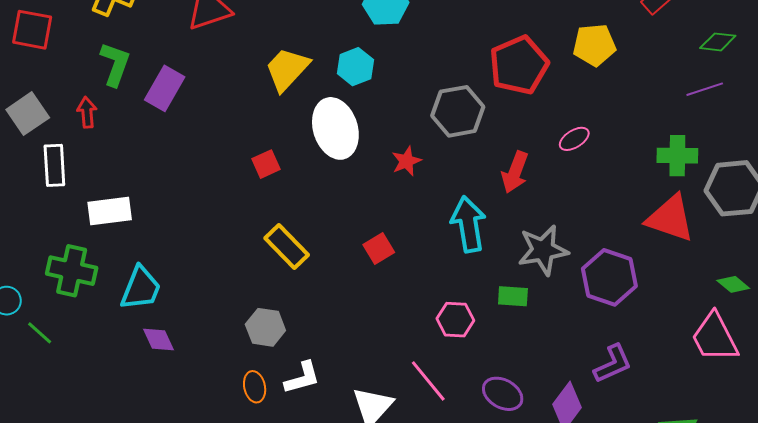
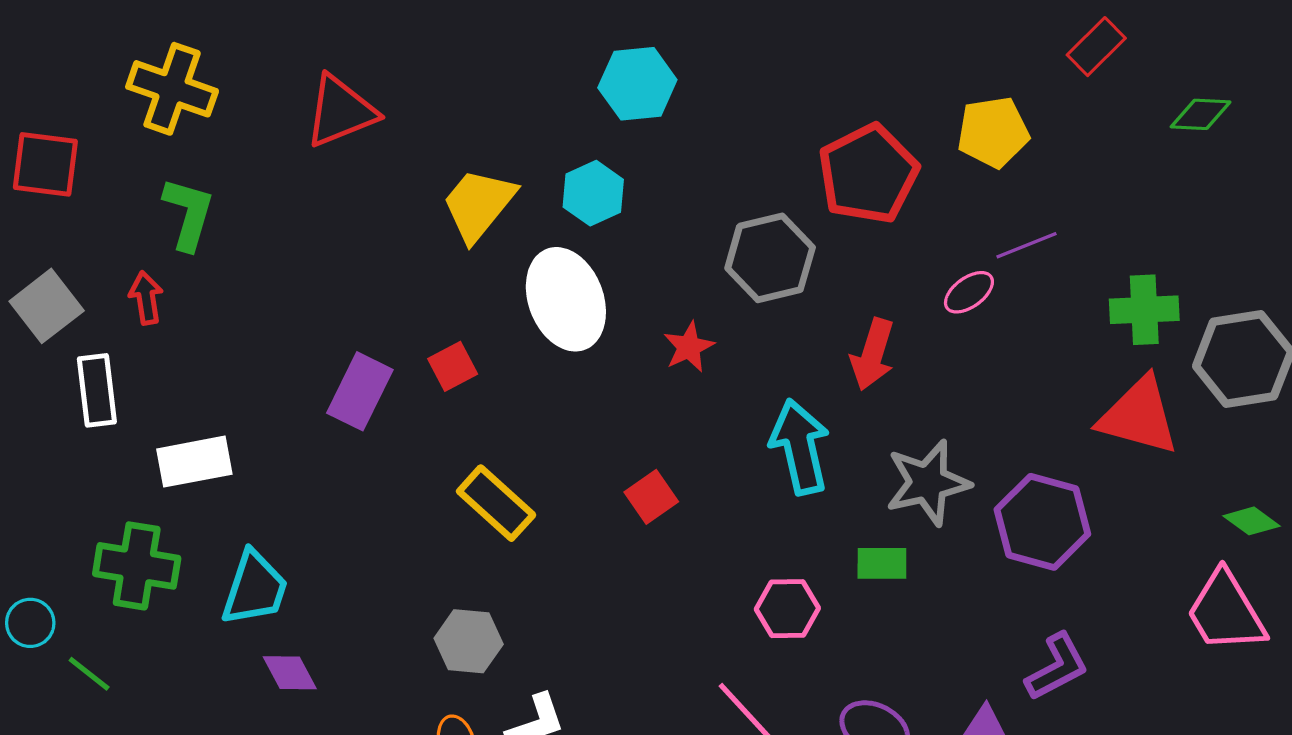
purple rectangle: (165, 88) -> (360, 391), moved
purple line: (705, 89) -> (1026, 245), moved

